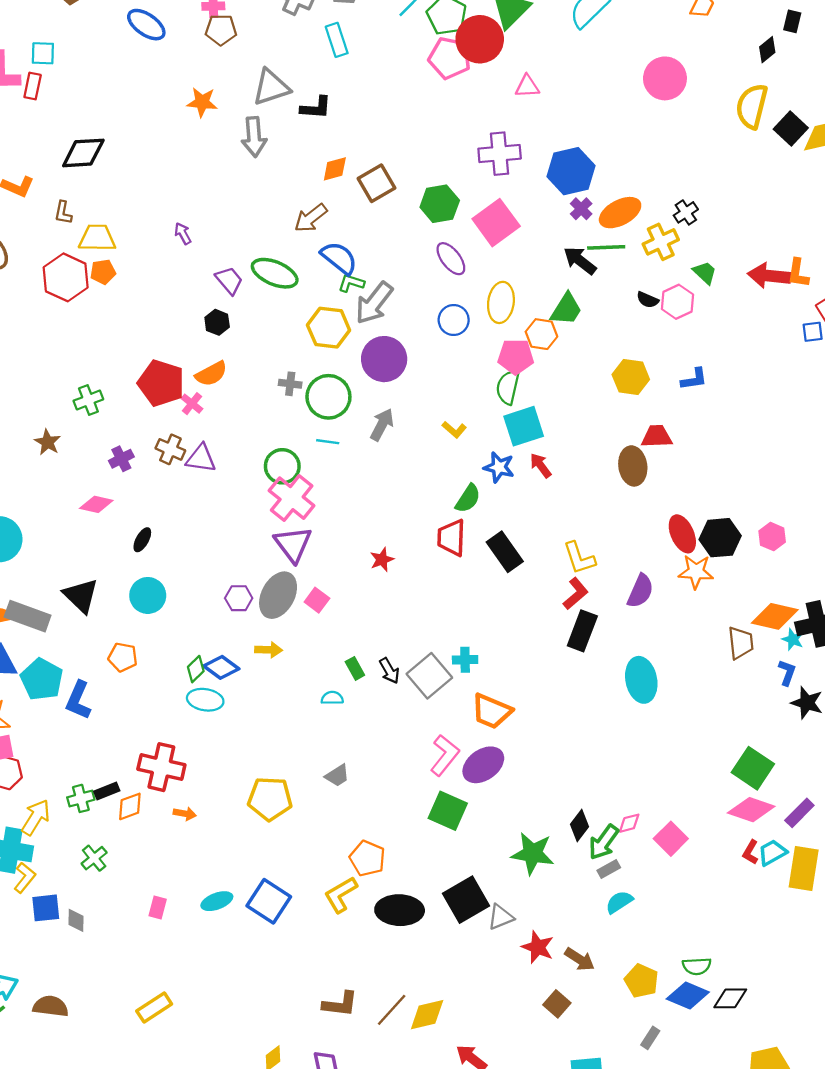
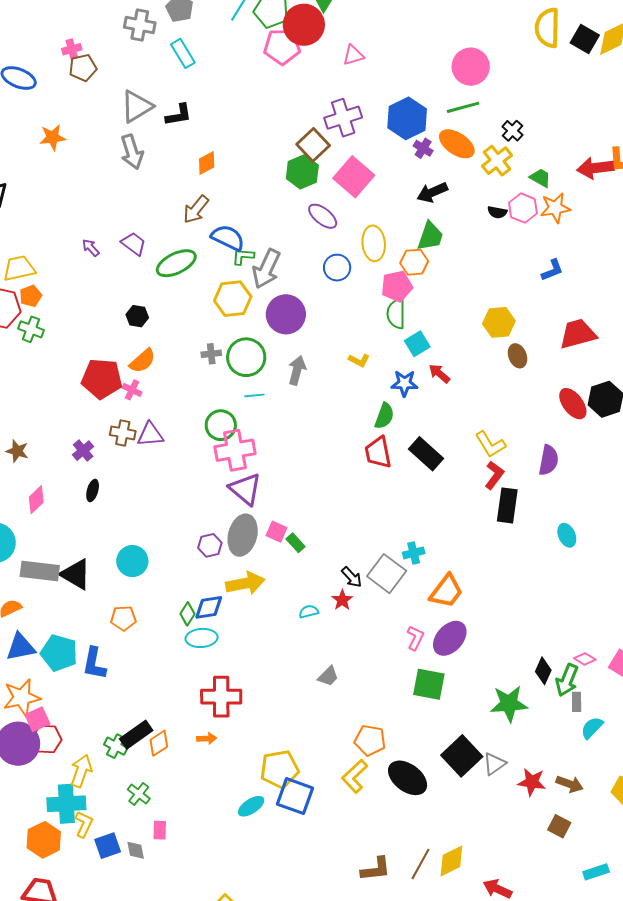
pink circle: (665, 78) -> (471, 67), moved
orange star: (202, 102) -> (53, 137), moved
brown square: (376, 183) -> (313, 145), moved
orange ellipse: (620, 213) -> (457, 144), turned 75
green line: (606, 247) -> (463, 107), moved
black arrow: (580, 261) -> (432, 192), turned -48
green ellipse: (275, 273) -> (176, 263), turned -36
purple trapezoid: (229, 280) -> (134, 244), moved
yellow hexagon: (631, 377) -> (499, 322), moved
green cross: (88, 400) -> (31, 329), moved, turned -35
cyan square: (524, 426) -> (417, 344), size x0.7
red trapezoid: (657, 436) -> (578, 334), moved, size x1.4
brown ellipse: (633, 466) -> (517, 356), size x0.7
pink cross: (292, 498) -> (235, 450), turned -36
pink diamond: (96, 504) -> (36, 500), moved, turned -44
black ellipse: (142, 540) -> (93, 491), moved
red star: (382, 560) -> (342, 600), moved
orange star: (696, 572) -> (555, 208), moved
gray rectangle: (28, 616) -> (40, 571), moved
yellow arrow: (269, 650) -> (245, 583), size x1.6
blue diamond: (221, 667) -> (209, 607), turned -32
green rectangle: (355, 668) -> (296, 543), moved
cyan ellipse: (641, 680) -> (567, 535), size x0.6
orange trapezoid: (492, 711) -> (446, 591), turned -63
pink L-shape: (445, 755) -> (415, 638), size x0.7
red cross: (161, 767) -> (221, 697), moved
black rectangle: (107, 791) -> (136, 735), size x1.5
green cross: (81, 798) -> (116, 746), turned -35
yellow pentagon: (270, 799) -> (280, 769), moved
pink diamond: (629, 823) -> (585, 659), turned 60
gray rectangle: (609, 869) -> (577, 702), turned -48
pink rectangle: (158, 907) -> (160, 830), moved
black ellipse: (400, 910) -> (408, 778), turned 48

